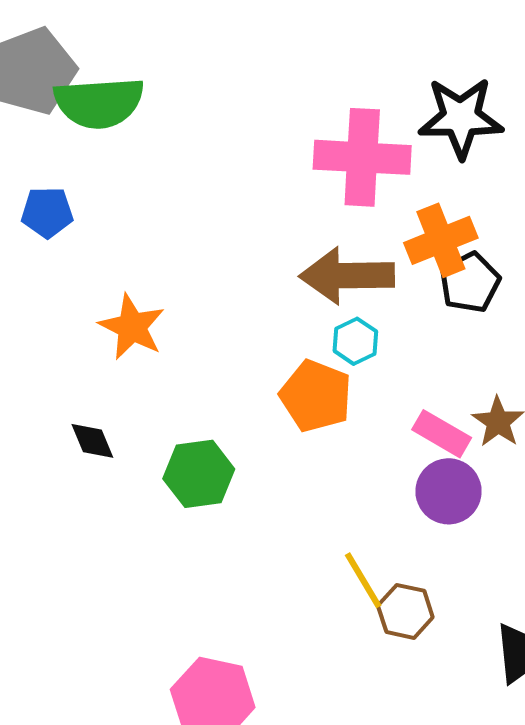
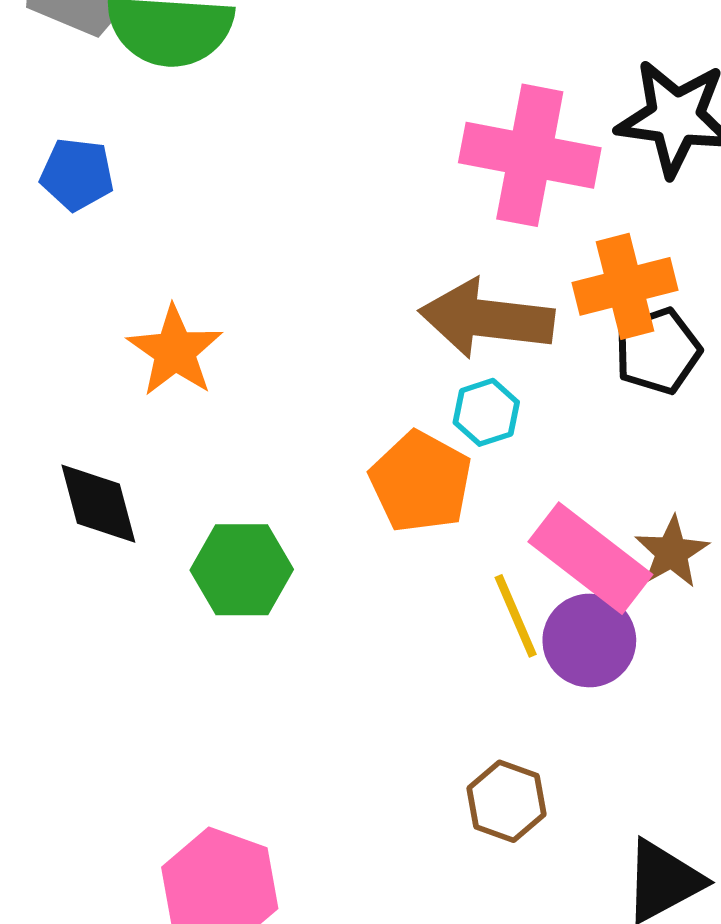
pink rectangle: (442, 434) -> (590, 558), size x1.5
black diamond: (92, 441) -> (98, 504), size x1.4
yellow line: (363, 580) -> (516, 616), moved

